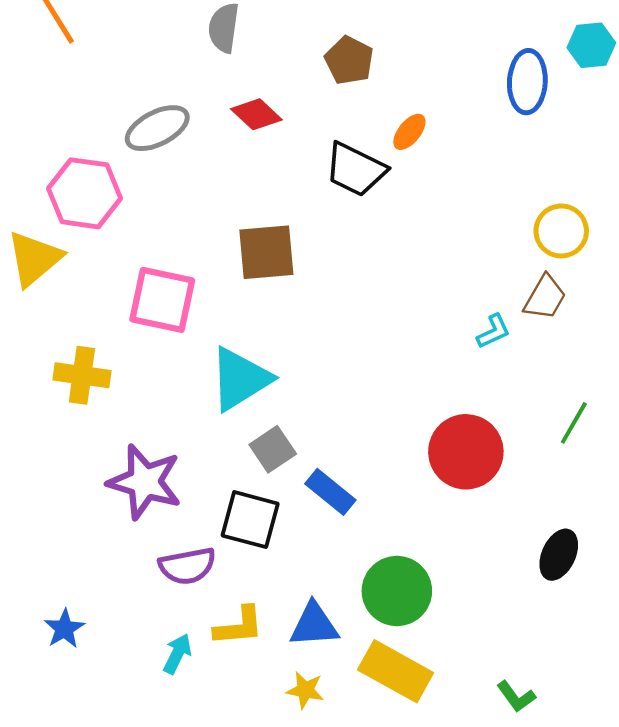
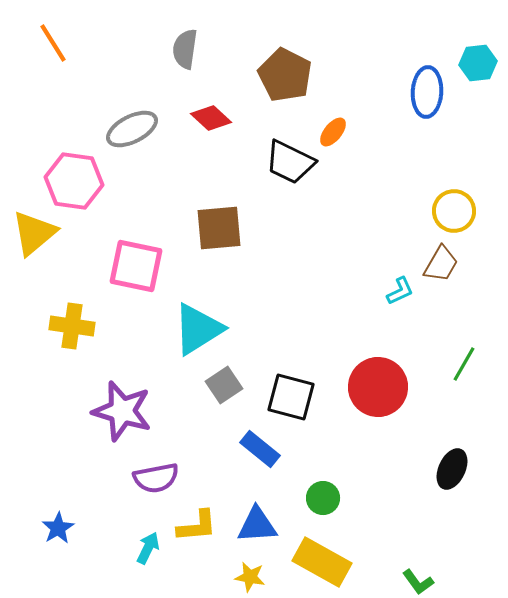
brown pentagon: (349, 60) -> (285, 75), size x1.4
blue rectangle: (330, 492) -> (260, 449), moved
black square: (250, 520) -> (291, 397), moved
green circle: (397, 591) -> (323, 498), size x0.6

